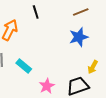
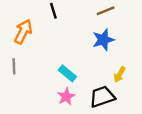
cyan rectangle: (24, 66) -> (67, 73), moved

